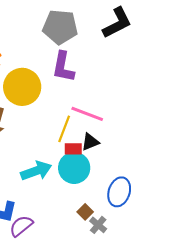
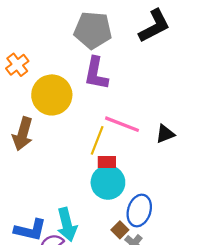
black triangle: (90, 142) -> (165, 134), moved
cyan arrow: (36, 171) -> (67, 225), moved, turned 96
blue ellipse: (119, 192) -> (139, 211), moved

